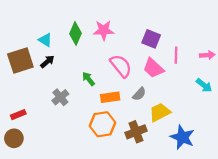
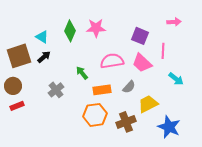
pink arrow: (207, 55) -> (174, 22), moved
pink semicircle: (121, 66) -> (112, 61), turned -60
cyan arrow: (204, 85) -> (176, 79), moved
brown circle: (14, 138) -> (13, 86), moved

